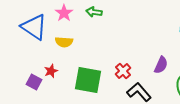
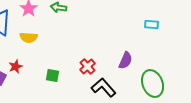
green square: (88, 80) -> (53, 75), size x0.5

